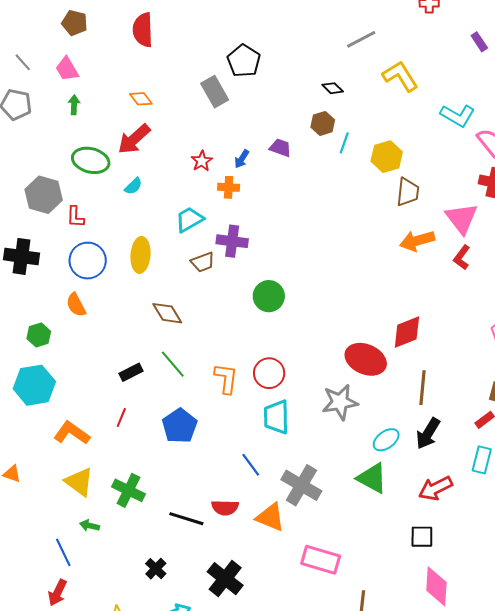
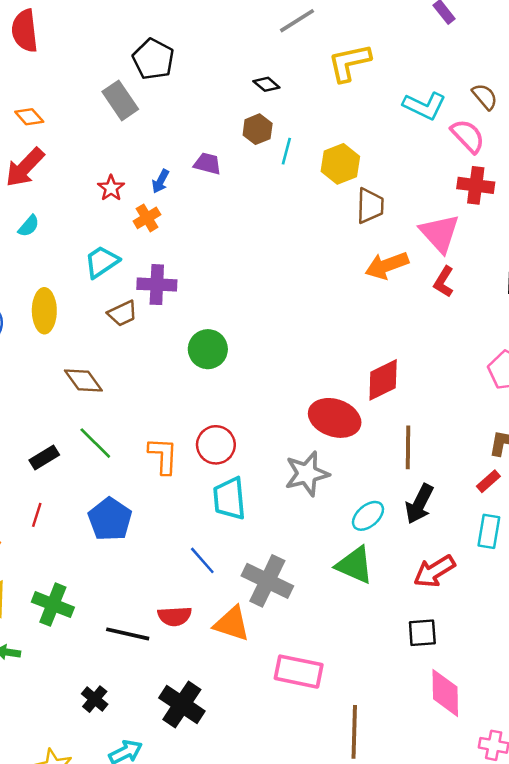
yellow L-shape: (400, 76) -> (349, 63), turned -66
orange cross: (229, 187) -> (147, 218), turned -30

